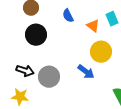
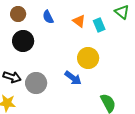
blue semicircle: (68, 16) -> (48, 17), moved
orange triangle: (93, 26) -> (79, 21), moved

